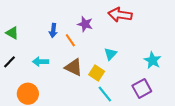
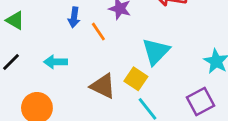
cyan triangle: (110, 54) -> (156, 51), size x1.5
brown triangle: (74, 67) -> (103, 86), moved

